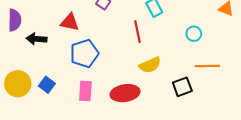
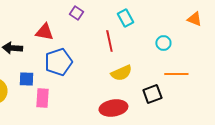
blue square: (47, 85) -> (26, 79), moved, turned -35
pink rectangle: (85, 91) -> (42, 98), moved
red ellipse: (125, 93) -> (113, 108), moved

